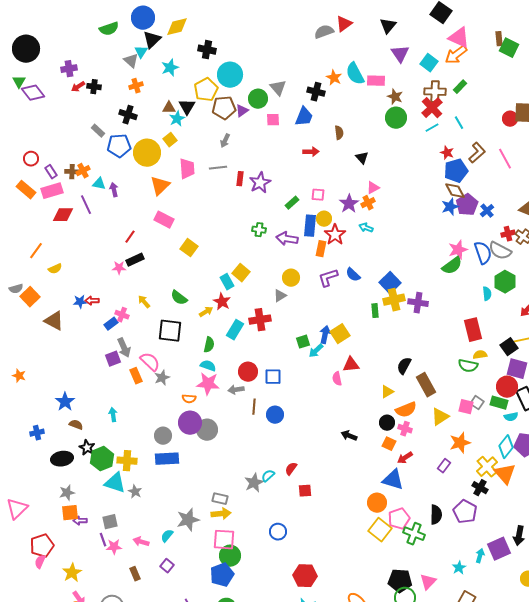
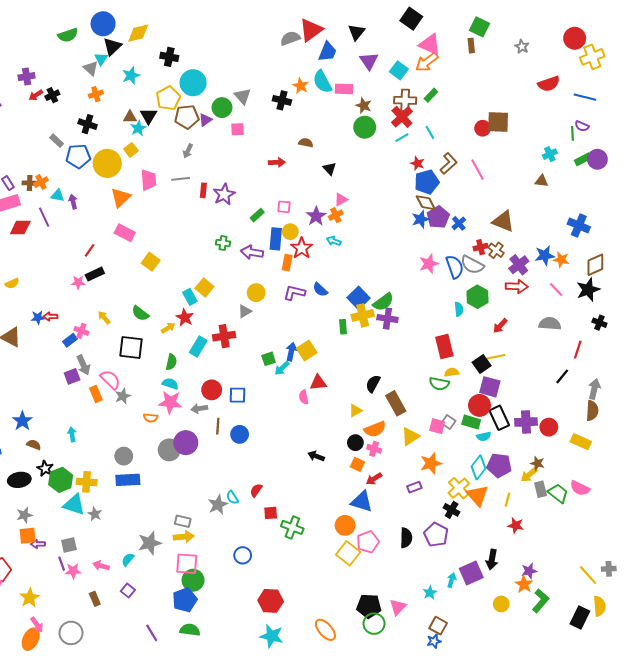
red triangle: (344, 24) -> (311, 30), size x1.4
green square: (509, 48) -> (480, 27), moved
black cross: (94, 87) -> (52, 95), turned -32
blue trapezoid: (304, 117) -> (327, 52), moved
brown semicircle: (339, 133) -> (306, 143), turned -72
green semicircle: (452, 266) -> (383, 302), moved
purple L-shape: (328, 278) -> (294, 293), turned 30
purple circle: (190, 423) -> (186, 443), moved
purple rectangle: (444, 466) -> (414, 487), turned 32
cyan semicircle: (268, 476) -> (232, 497), turned -80
green cross: (414, 534) -> (292, 527), moved

